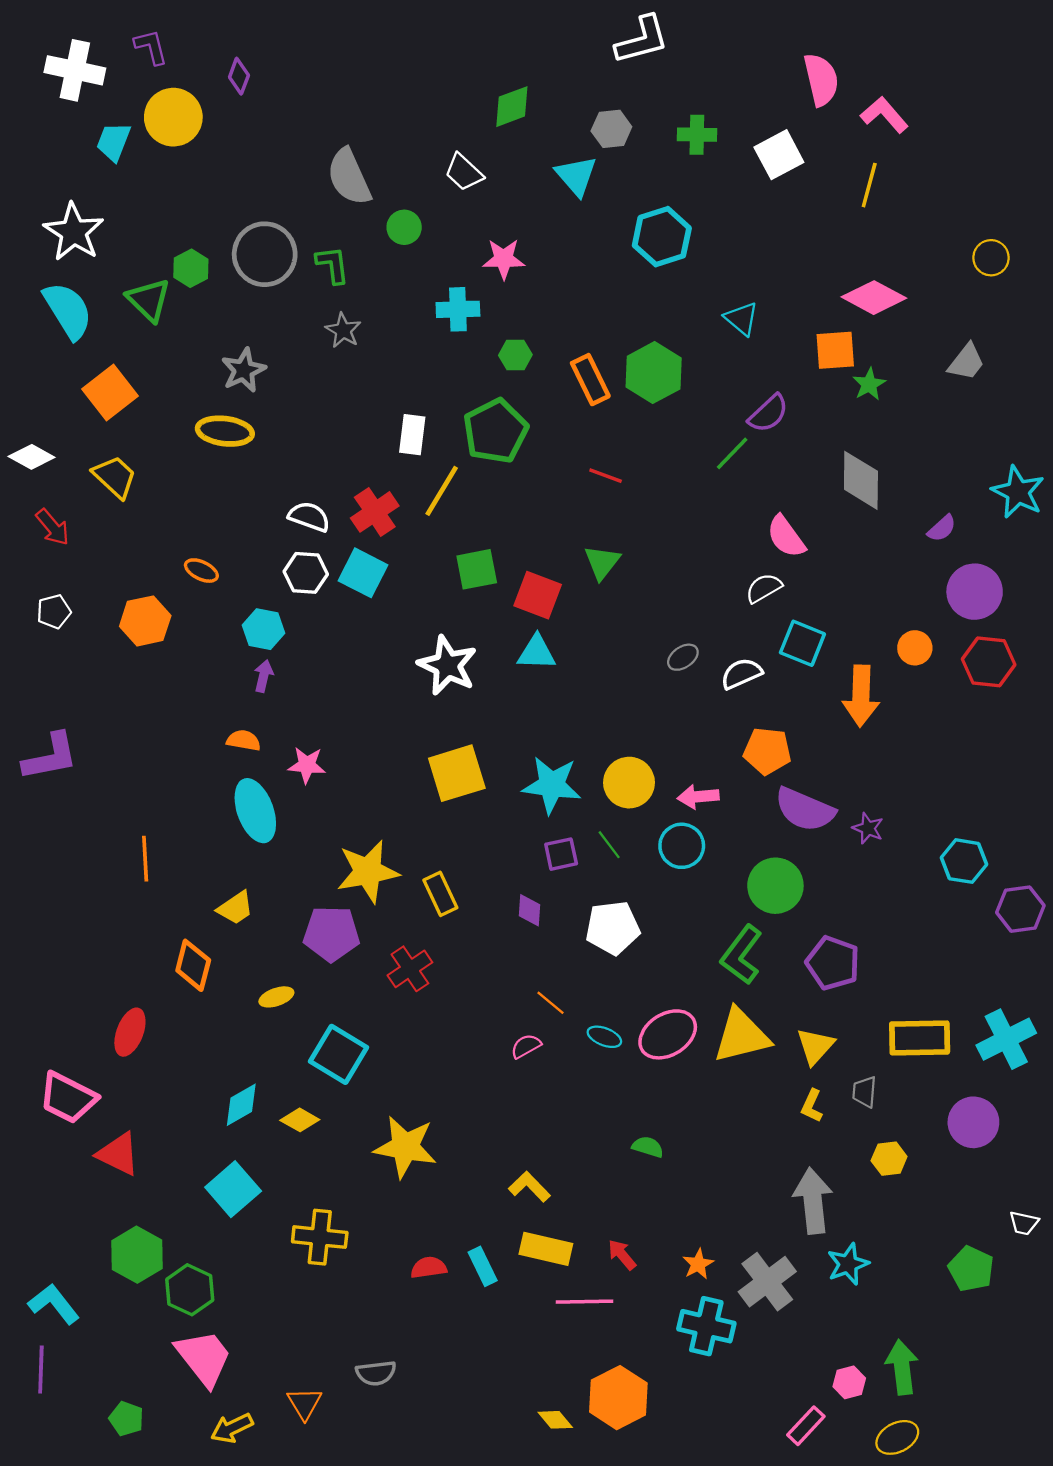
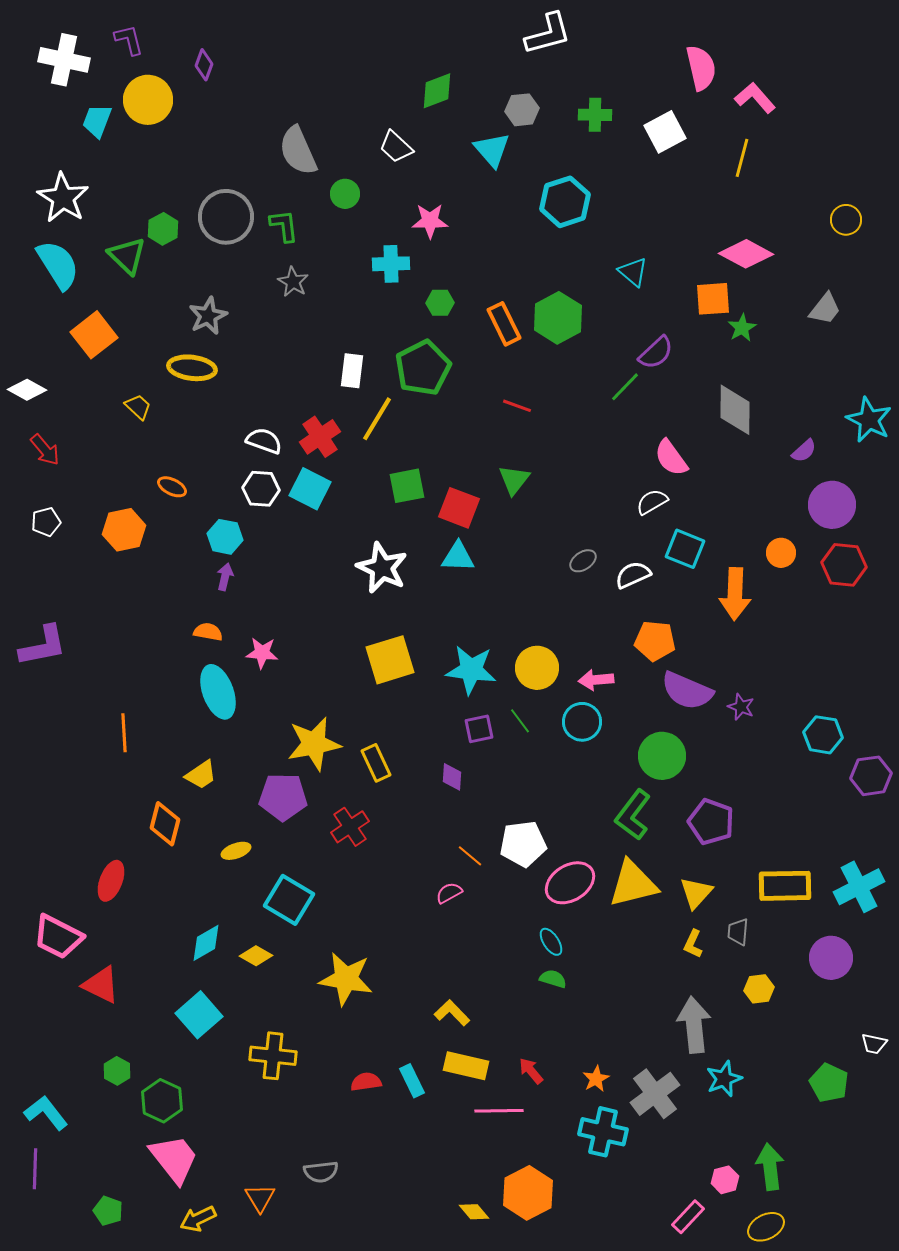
yellow trapezoid: (115, 477) -> (138, 407), moved, size x0.7
white pentagon: (613, 928) -> (523, 844), moved
cyan ellipse: (604, 1037) -> (551, 942), moved, turned 36
green hexagon: (137, 1255) -> (117, 1071), size x0.6

